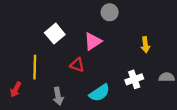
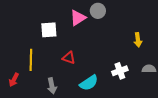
white square: (55, 34) -> (49, 30), turned 36
pink triangle: (93, 41) -> (78, 18), moved
yellow arrow: (145, 45) -> (138, 40), moved

